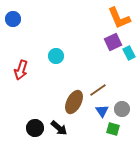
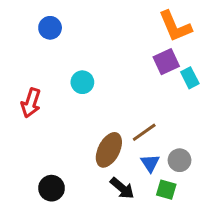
blue circle: (13, 19) -> (50, 28), moved
black arrow: (59, 128) -> (122, 188), moved

